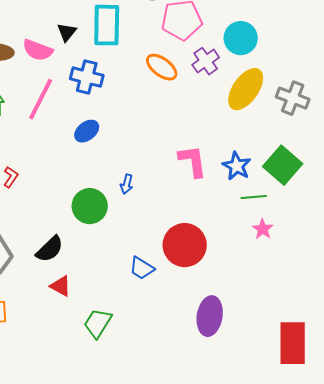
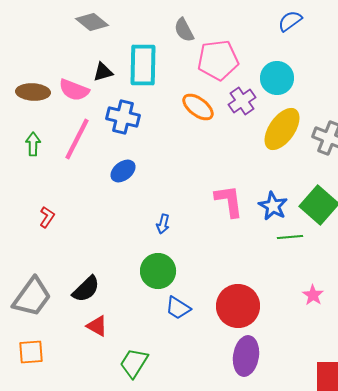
black triangle: (67, 32) -> (103, 72), turned 35
green circle: (90, 206) -> (158, 271), moved
pink star: (263, 229) -> (313, 295), moved
red circle: (185, 245) -> (238, 306), moved

